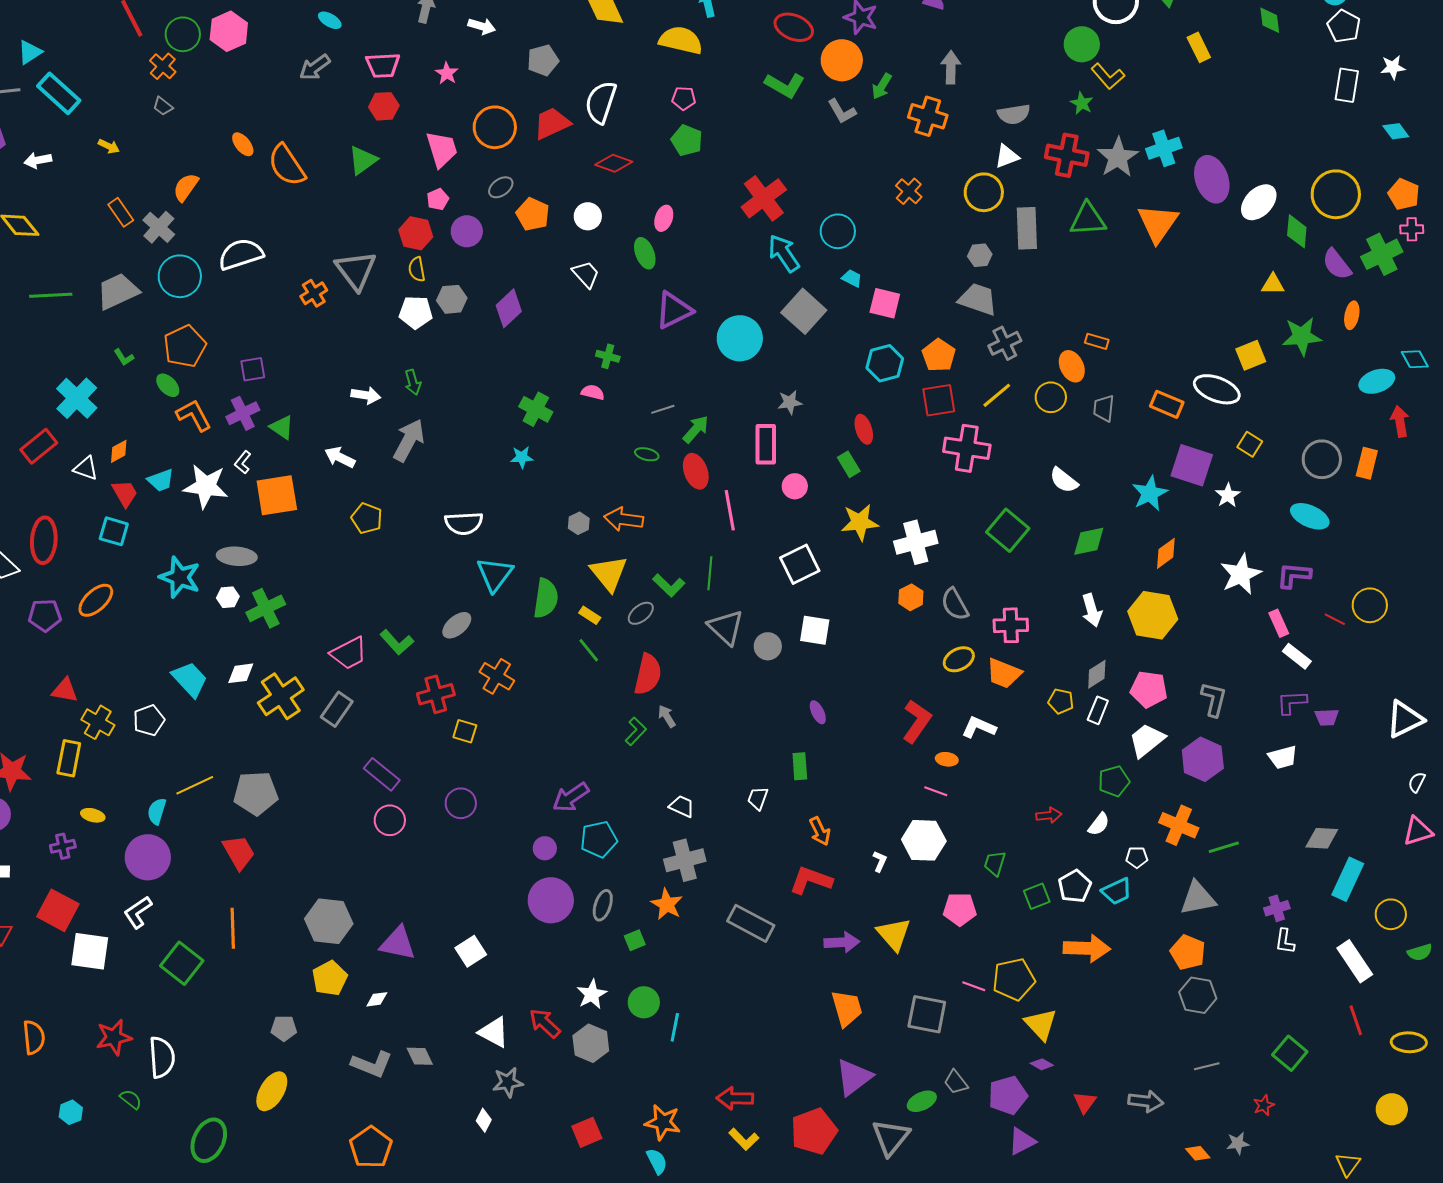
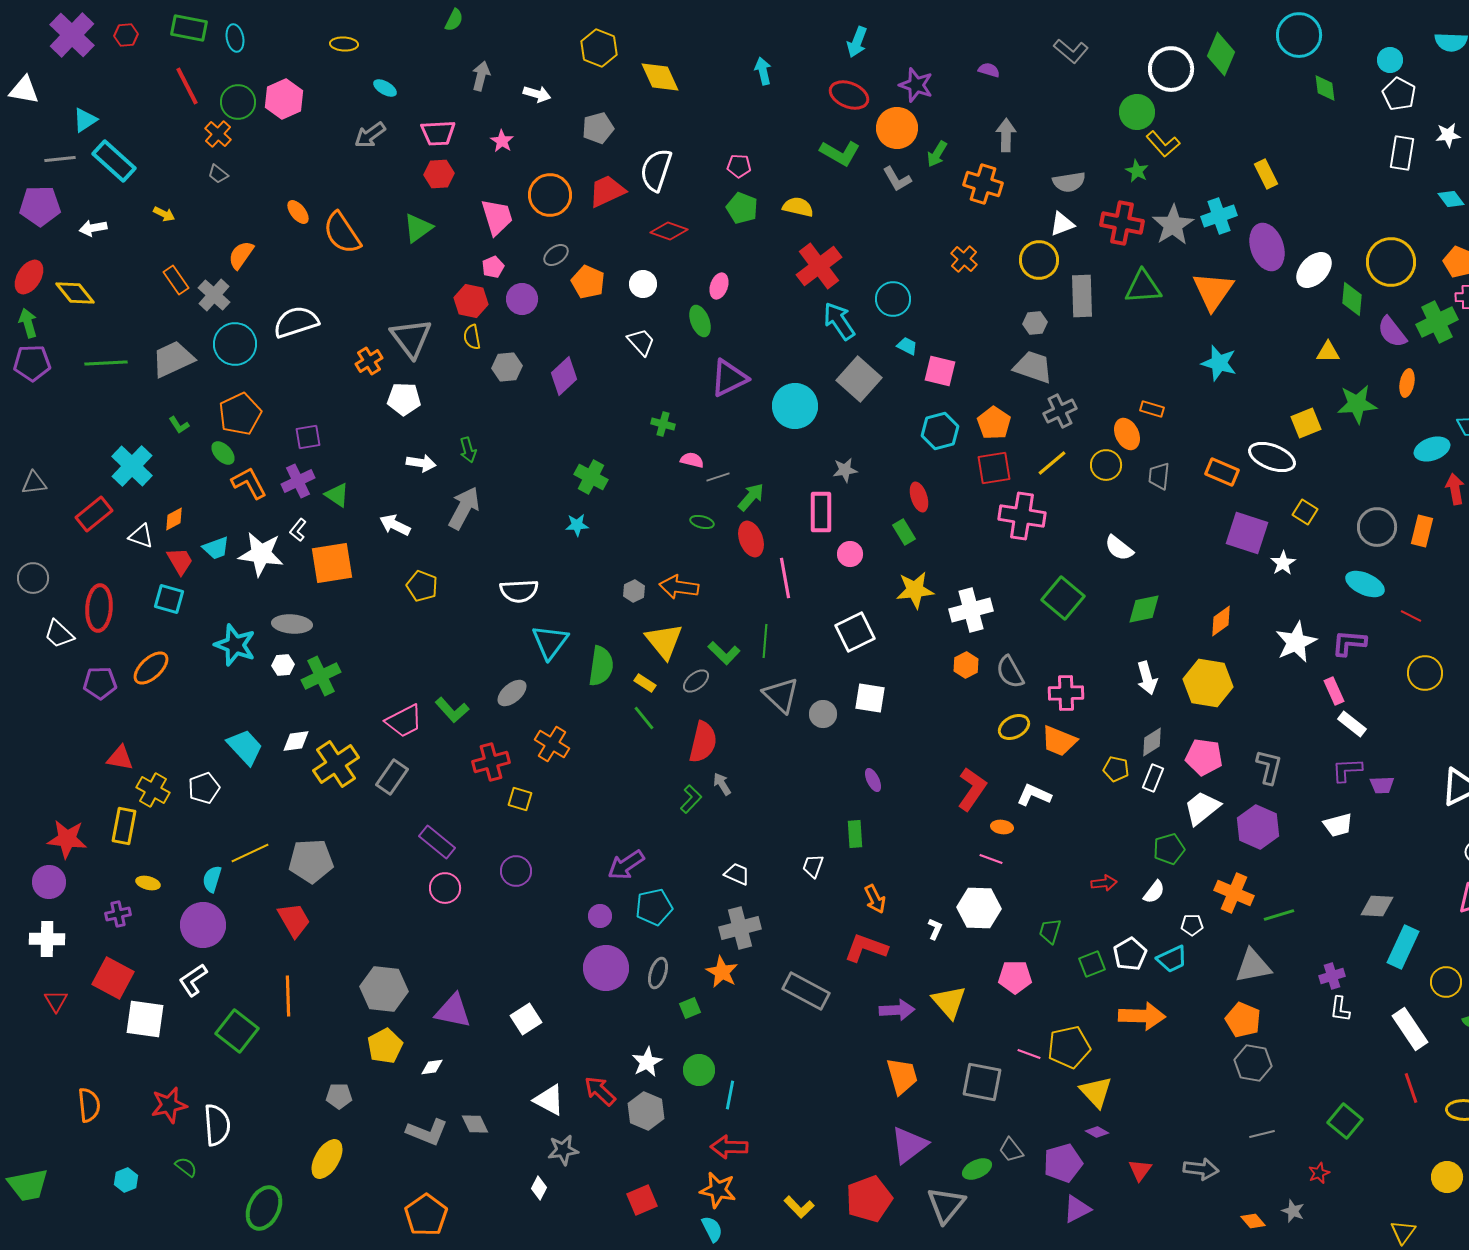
yellow semicircle: (681, 40) -> (798, 207), moved, size x0.7
yellow rectangle: (1199, 47) -> (1266, 174), moved
white pentagon: (416, 312) -> (404, 399), moved
pink semicircle: (593, 392) -> (692, 460), moved
cyan star: (1150, 493) -> (1219, 363), moved, turned -30
red line: (1335, 619) -> (1411, 616), moved
red arrow: (735, 1098) -> (729, 1147), moved
gray star: (1238, 1143) -> (1293, 1211), turned 30

